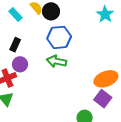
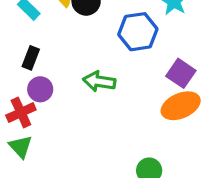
blue hexagon: (59, 37) -> (138, 32), moved
purple square: (103, 99) -> (181, 73), moved

